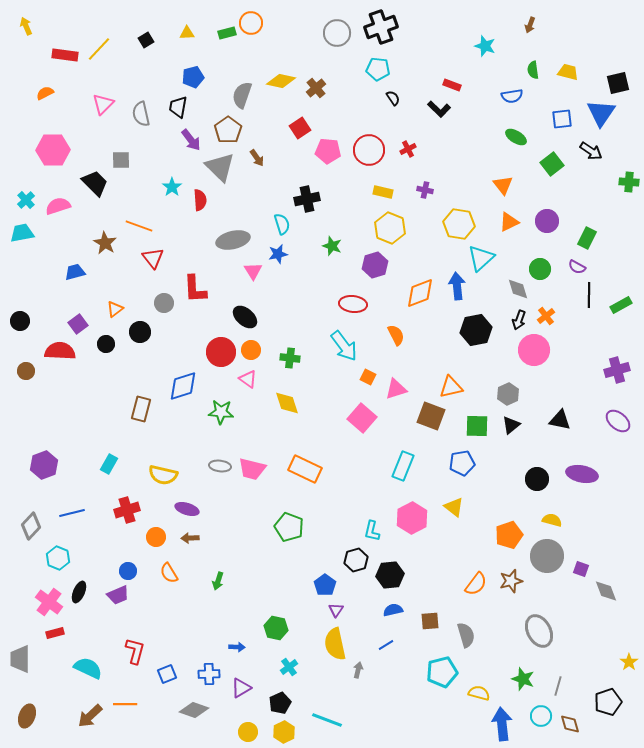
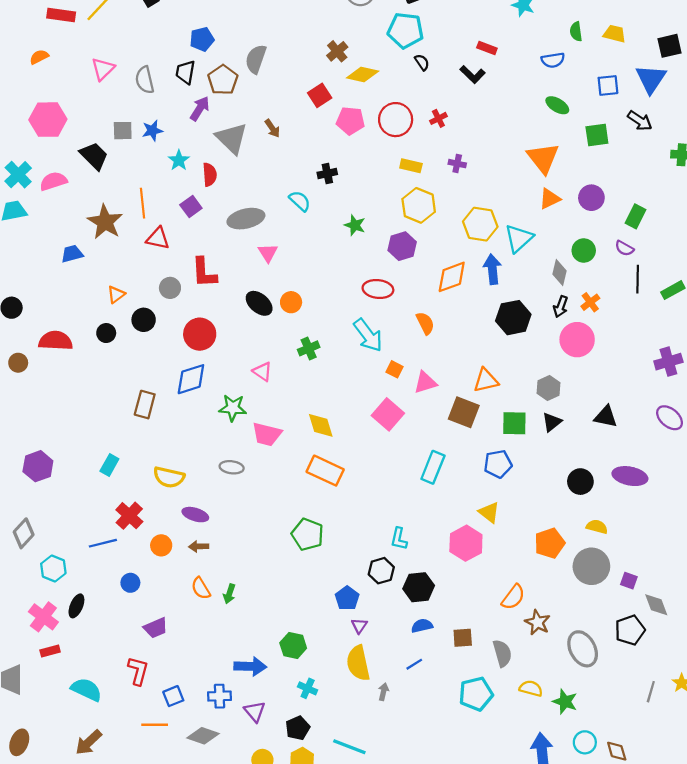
cyan pentagon: (378, 69) -> (405, 30), size x1.4
yellow diamond: (281, 81) -> (363, 74), moved
brown pentagon: (228, 130) -> (223, 80), moved
purple arrow: (191, 140) -> (200, 109), turned -110
green square: (552, 164) -> (597, 135), turned 30
orange triangle: (503, 185) -> (543, 158), size x1.5
black cross: (307, 199) -> (327, 173), size x0.7
cyan cross: (26, 200) -> (18, 175), size x1.4
cyan semicircle: (282, 224) -> (300, 201), turned -30
yellow hexagon: (459, 224) -> (480, 224), moved
orange line: (139, 226) -> (142, 203), turned 64
brown star: (105, 243) -> (105, 222), size x1.4
blue star: (278, 254) -> (152, 131), moved
red triangle: (153, 258) -> (158, 238), turned -40
gray diamond: (518, 289) -> (559, 272), turned 30
purple square: (78, 324) -> (191, 206), moved
orange circle: (251, 350) -> (291, 302), moved
red circle: (221, 352) -> (200, 334), moved
green cross: (290, 358) -> (309, 348), turned -30
yellow diamond: (287, 403) -> (321, 425), moved
pink trapezoid: (252, 469) -> (267, 434), moved
red cross: (127, 510) -> (129, 516), turned -30
blue line: (72, 513) -> (103, 543), moved
pink hexagon: (412, 518) -> (466, 543), moved
orange semicircle: (169, 573) -> (201, 588), moved
brown star: (511, 581) -> (537, 622), moved, turned -30
purple trapezoid: (118, 595) -> (156, 628), moved
blue arrow: (237, 647) -> (250, 666), size x1.8
cyan cross: (289, 667) -> (308, 688), turned -30
gray line: (558, 686) -> (651, 692), moved
purple triangle: (241, 688) -> (255, 712), turned -40
yellow semicircle: (479, 693) -> (531, 688), moved
black pentagon: (608, 702) -> (630, 630), moved
orange line: (125, 704) -> (155, 725), moved

